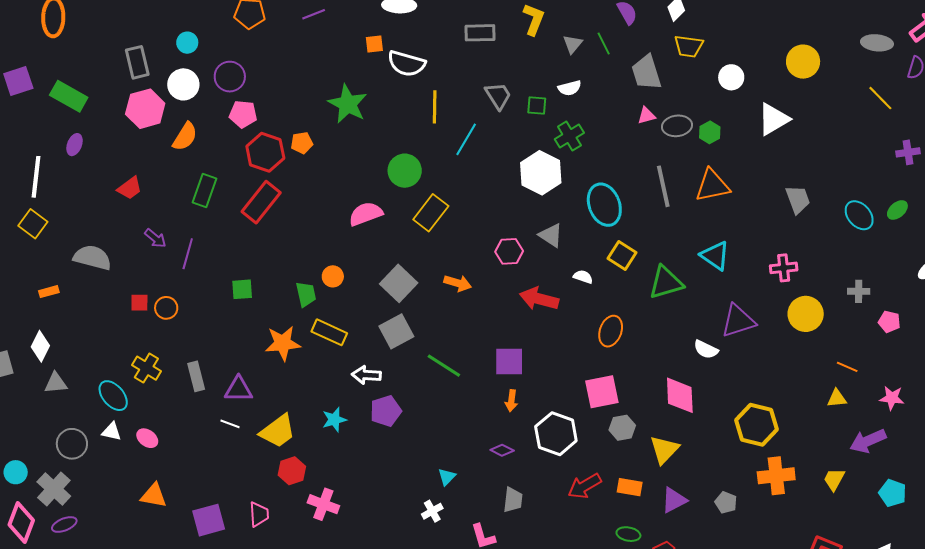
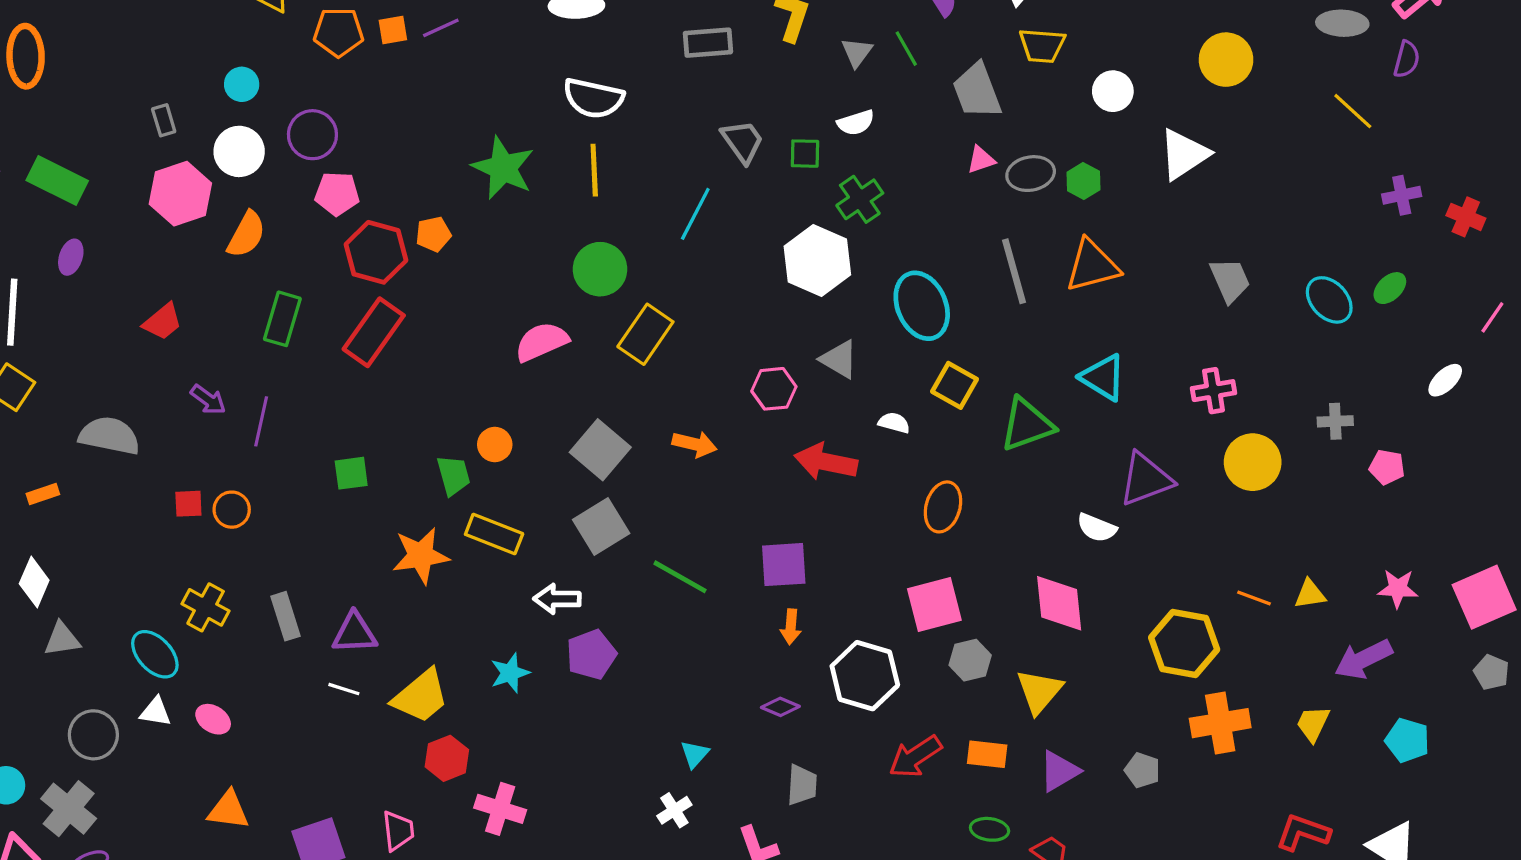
orange square: (374, 44) -> (393, 30), moved
gray rectangle: (137, 62) -> (164, 120), size x0.6
yellow line: (435, 107) -> (594, 170), moved
orange line: (847, 367) -> (1254, 598), moved

